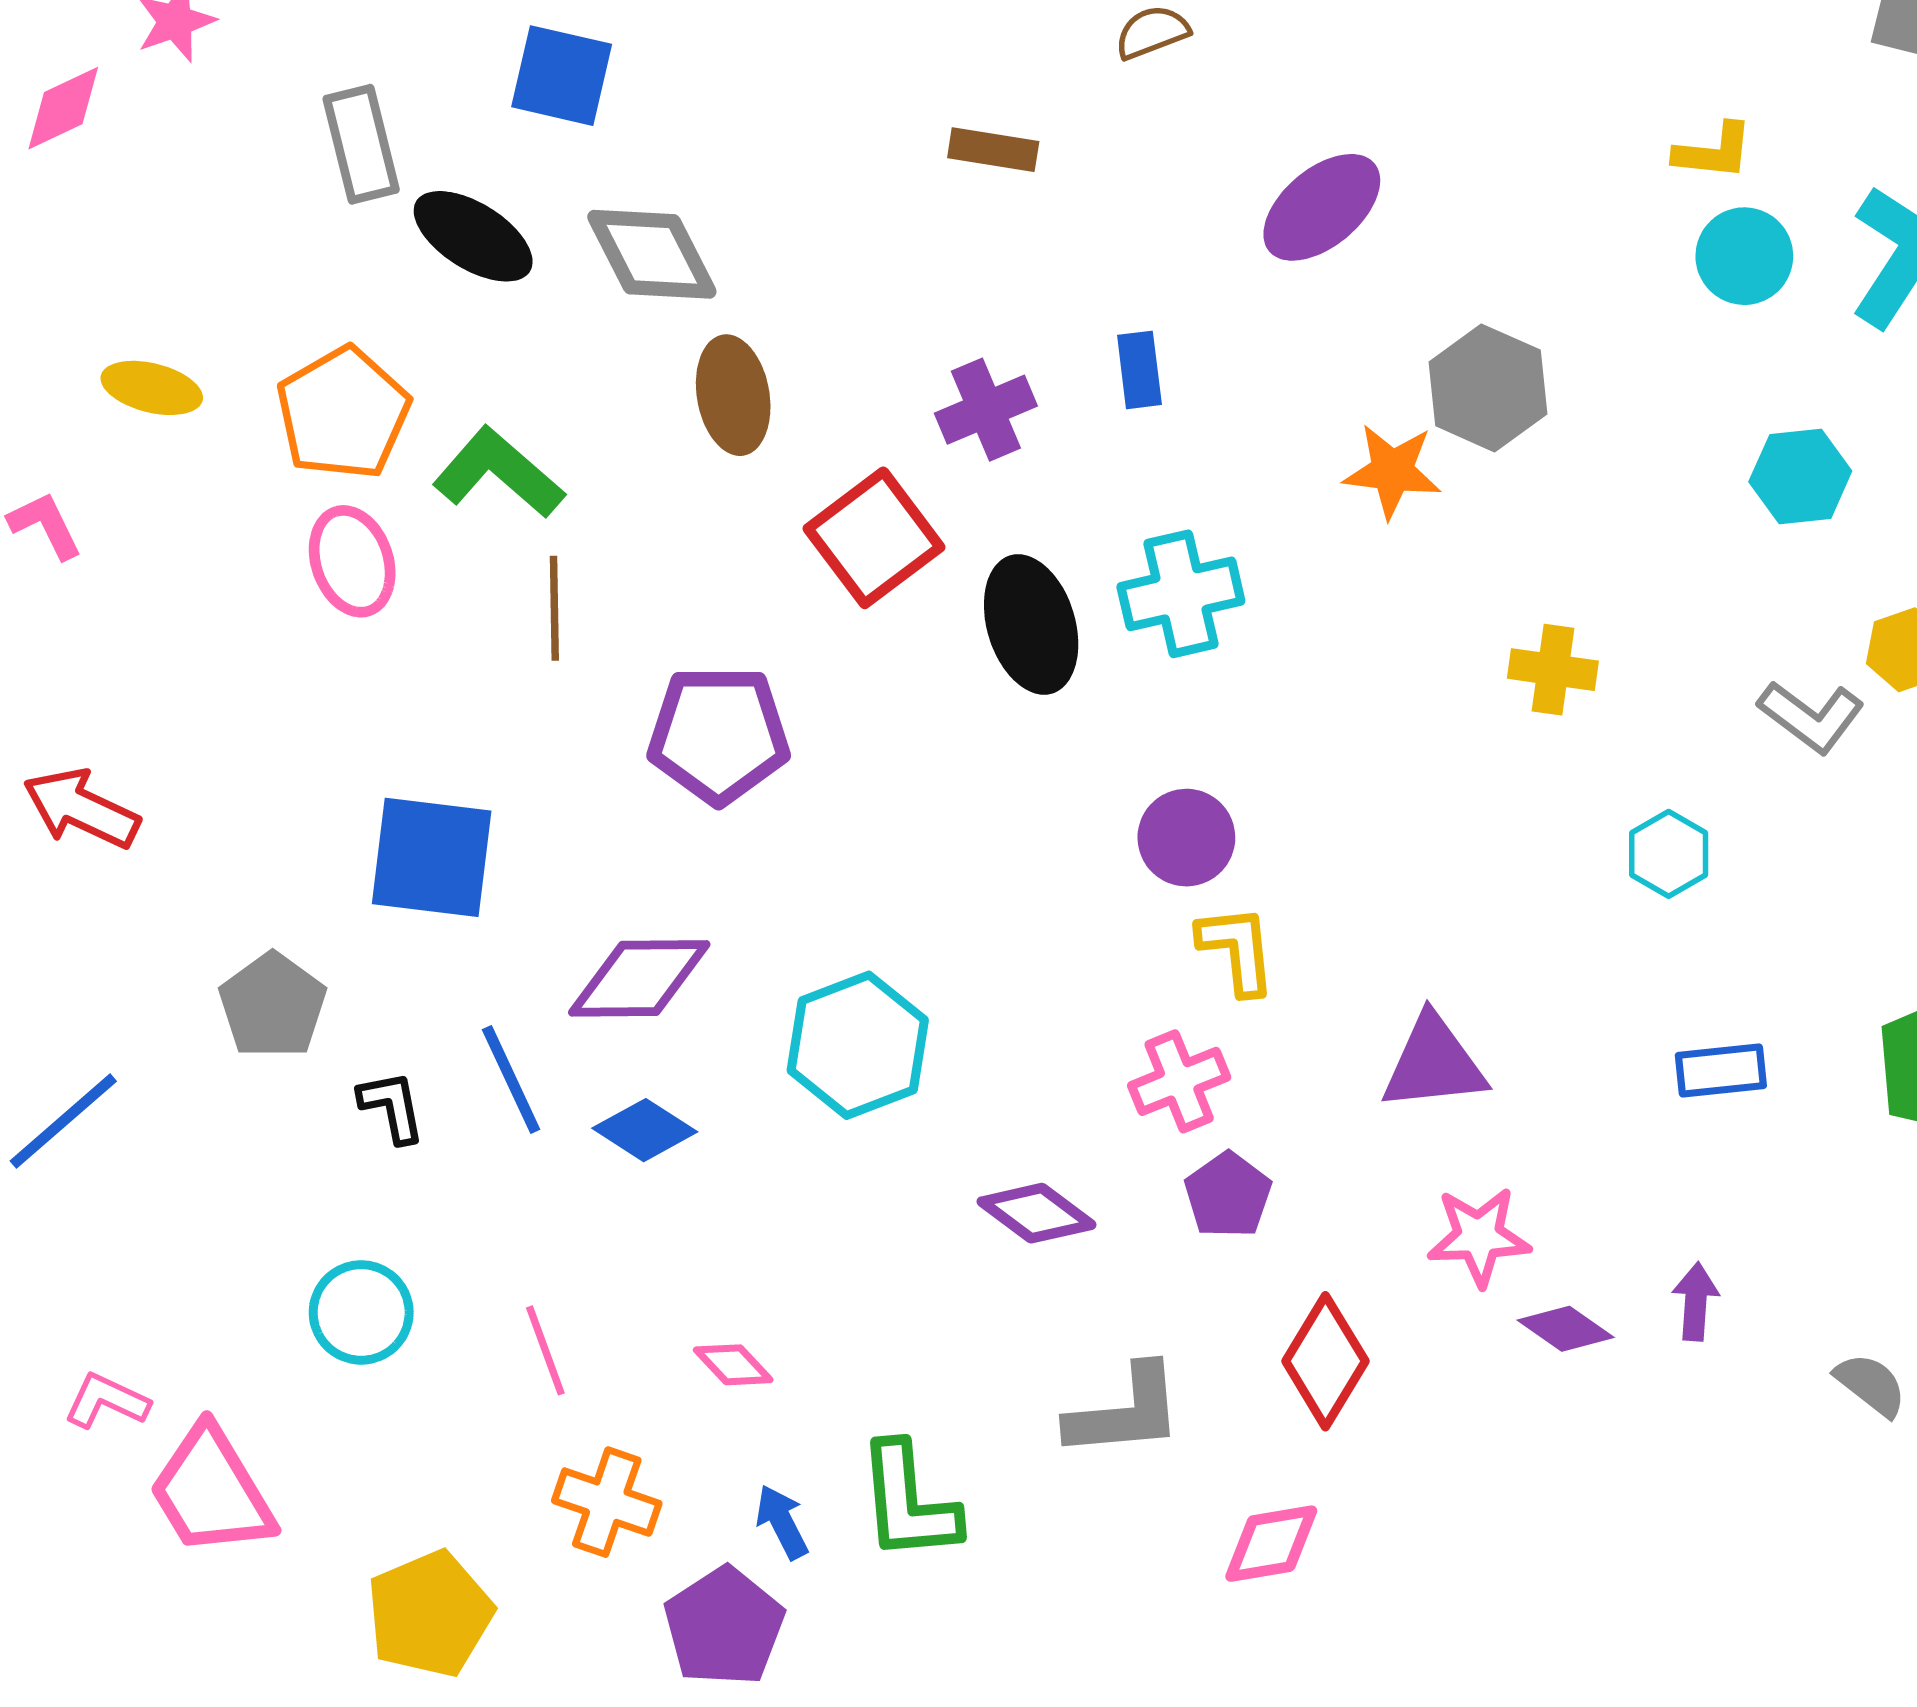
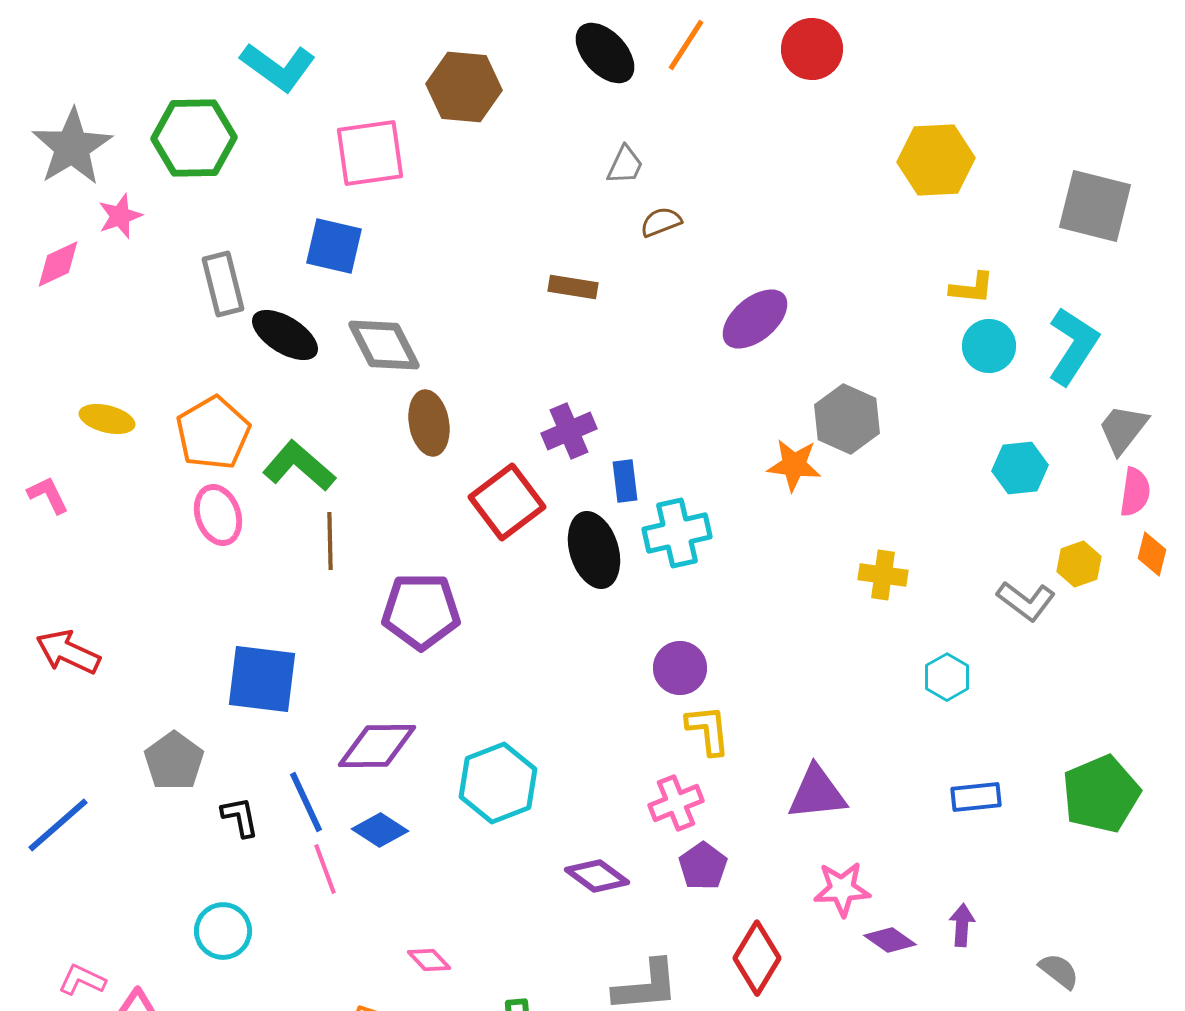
blue rectangle: (1139, 370) -> (625, 481), moved
pink line: (545, 1350) -> (325, 869), moved

